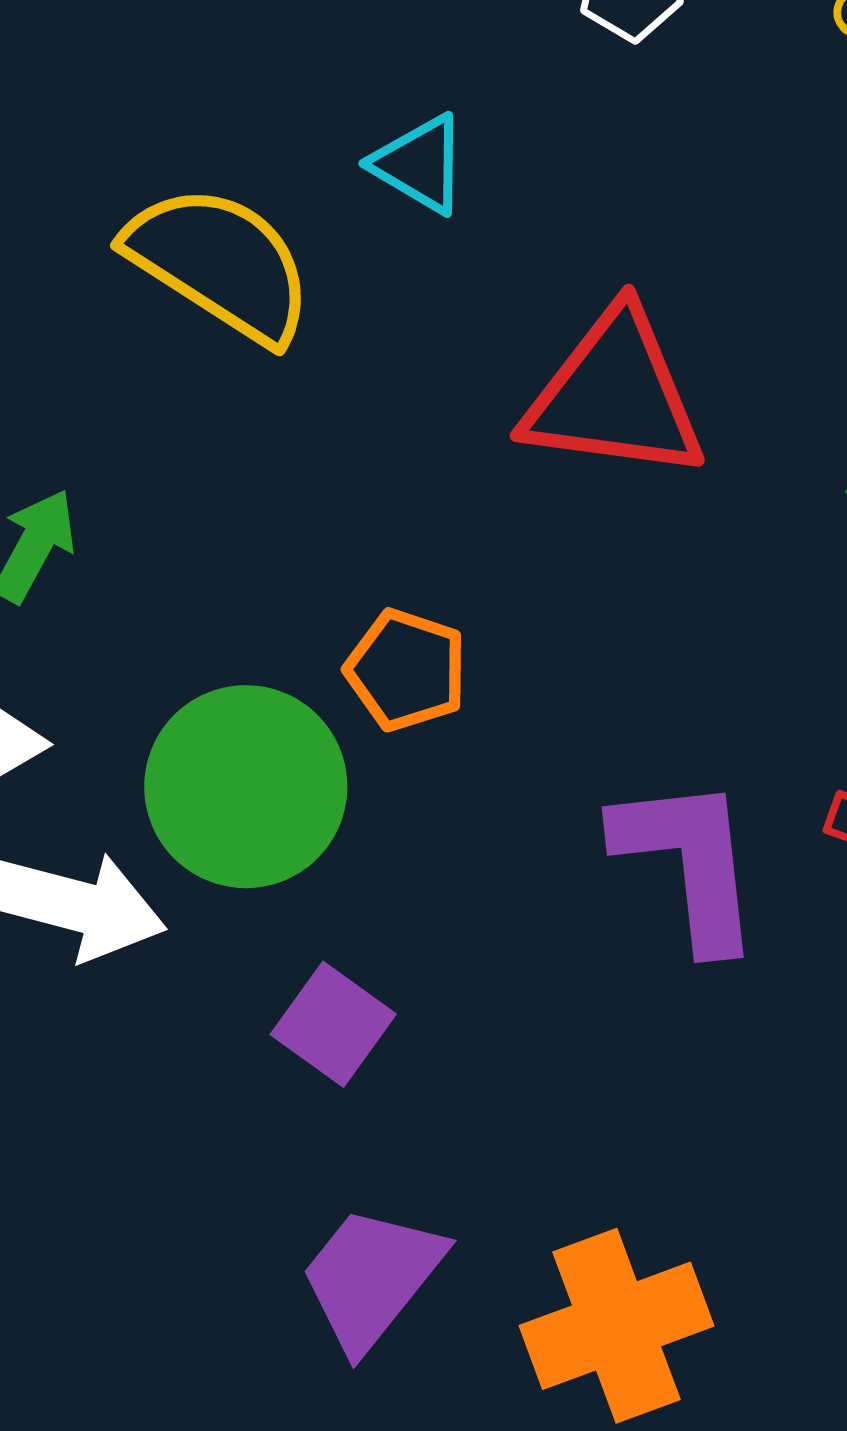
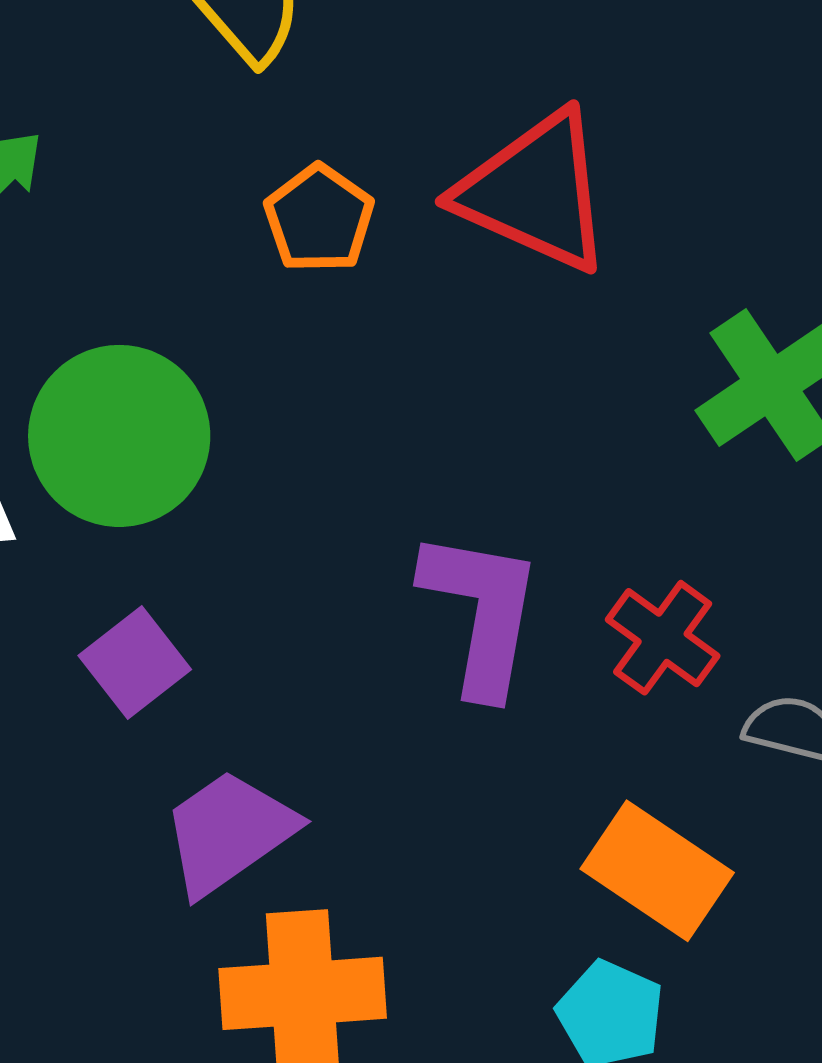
orange pentagon: (406, 670) -> (319, 219), moved
purple trapezoid: (371, 1278) -> (229, 832), moved

